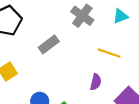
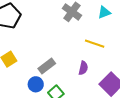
gray rectangle: (49, 44) -> (47, 66), moved

